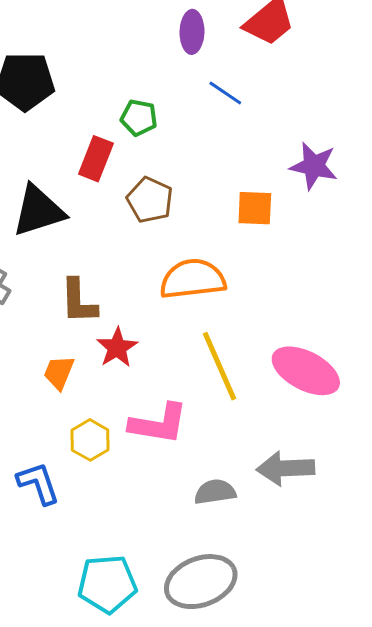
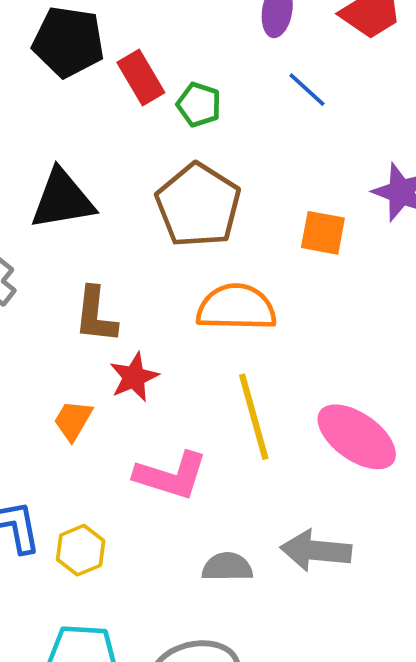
red rectangle: (96, 159) -> (141, 78), moved, turned -60
brown pentagon: (150, 200) -> (198, 205), size x1.5
orange trapezoid: (59, 372) -> (73, 420), moved
yellow hexagon: (90, 440) -> (81, 550), moved

